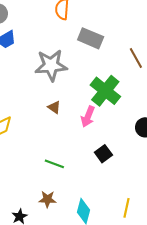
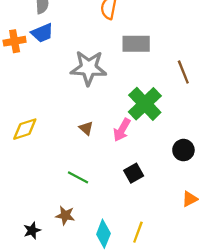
gray rectangle: (91, 38) -> (136, 44), turned -30
brown triangle: (54, 107) -> (86, 128), moved
yellow line: (126, 208) -> (138, 232), moved

